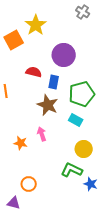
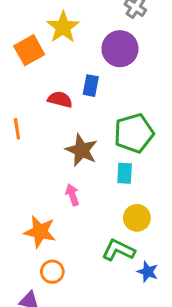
purple circle: (64, 55) -> (120, 49), moved
blue rectangle: (54, 82) -> (91, 86), moved
cyan rectangle: (76, 120) -> (125, 173), turned 64
orange star: (21, 143) -> (40, 232), moved, size x1.5

